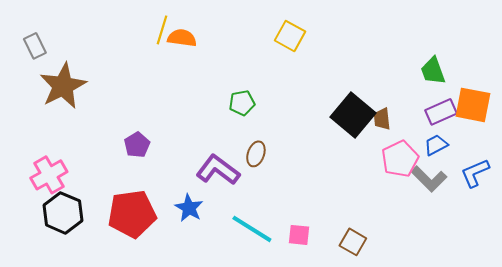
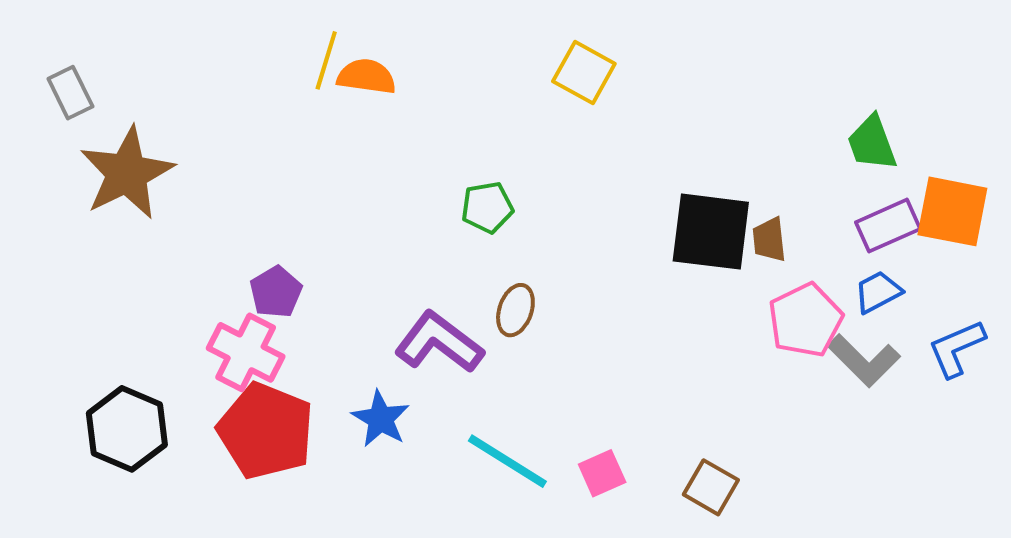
black square: (353, 115) -> (711, 232), turned -33
pink cross: (49, 175) -> (246, 352), moved, turned -33
red pentagon: (132, 214) -> (266, 431), turned 30
pink square: (299, 235) -> (602, 473), turned -30

